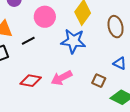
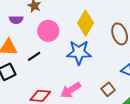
brown square: (99, 81) -> (108, 89), turned 32

